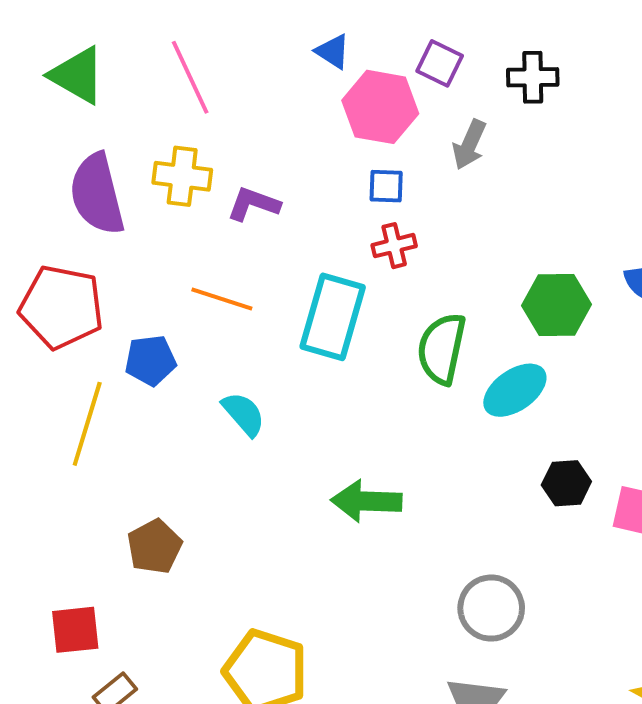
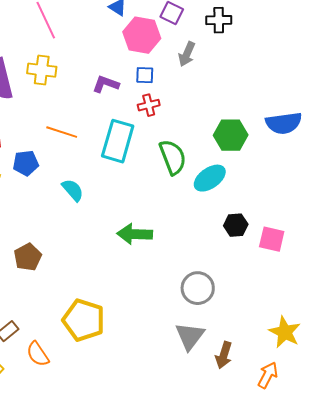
purple L-shape: (254, 204) -> (106, 84), moved
green semicircle: (442, 349) -> (173, 157), turned 147

